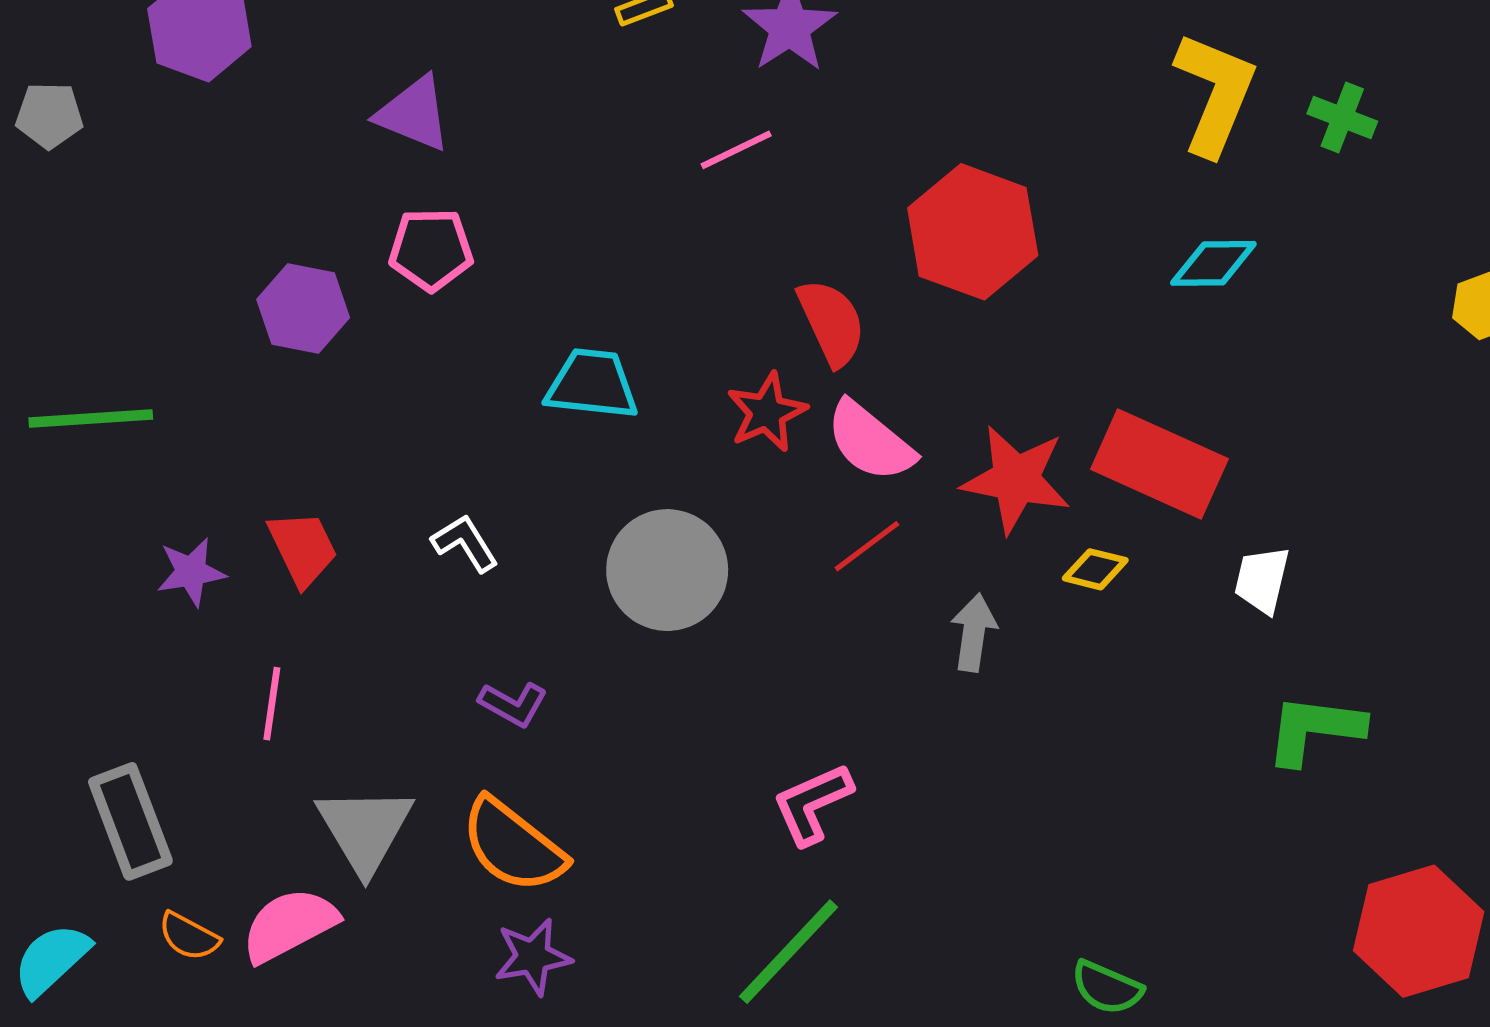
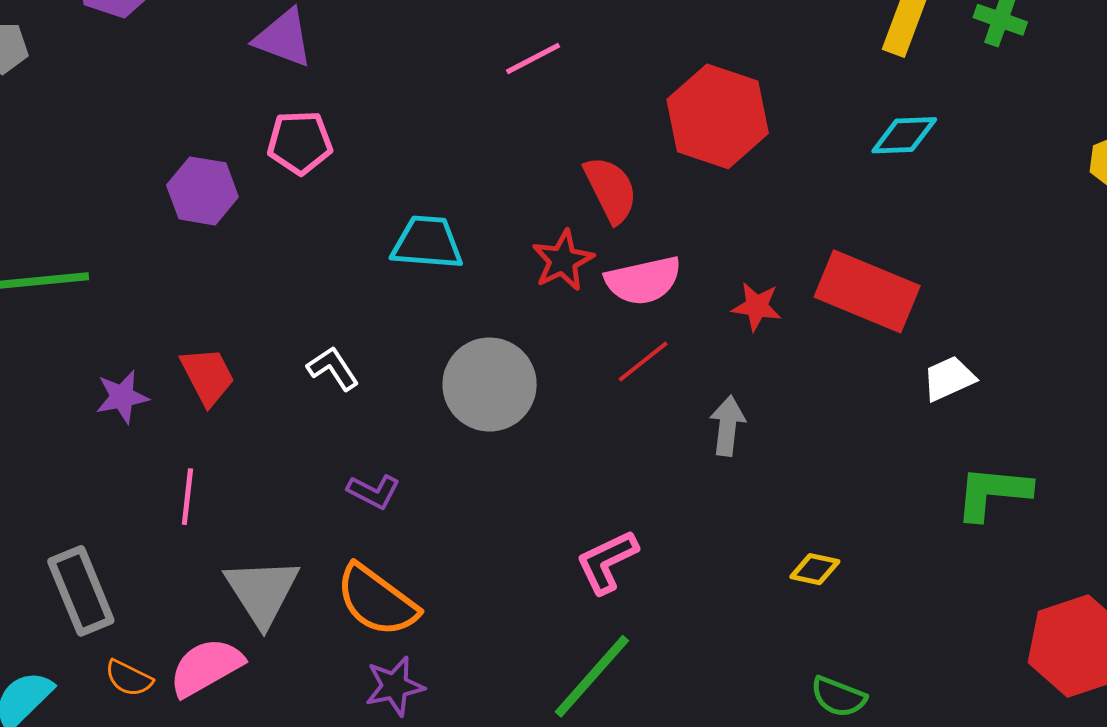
pink semicircle: (870, 441) -> (643, 280), turned -50
red star: (1016, 479) -> (757, 306), size x0.6
yellow diamond: (1095, 569) -> (815, 569), moved
white trapezoid: (1262, 580) -> (949, 379), turned 54

